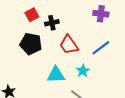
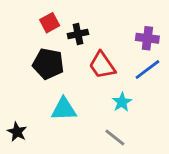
purple cross: (101, 14) -> (147, 38), moved
cyan triangle: (56, 75) -> (64, 109), moved

